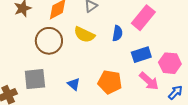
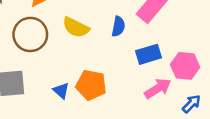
pink arrow: (149, 81) -> (158, 88), turned -75
orange pentagon: (110, 82) -> (91, 85), moved

